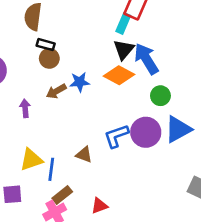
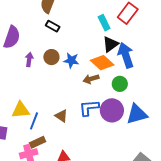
cyan rectangle: (123, 23) -> (104, 23), moved, turned -63
brown circle: (49, 58) -> (51, 57), moved
brown arrow: (56, 91) -> (91, 79), moved
green circle: (160, 96) -> (120, 84), moved
purple arrow: (25, 108) -> (29, 59), moved

